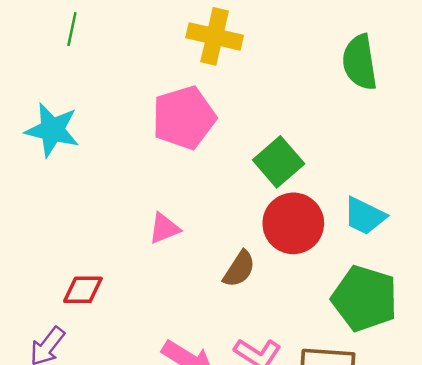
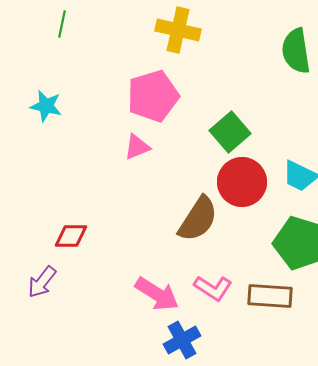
cyan star: (52, 130) -> (46, 106), size x0.7
pink triangle: (164, 228) -> (137, 147), moved
brown semicircle: (239, 269) -> (198, 219), size x1.5

